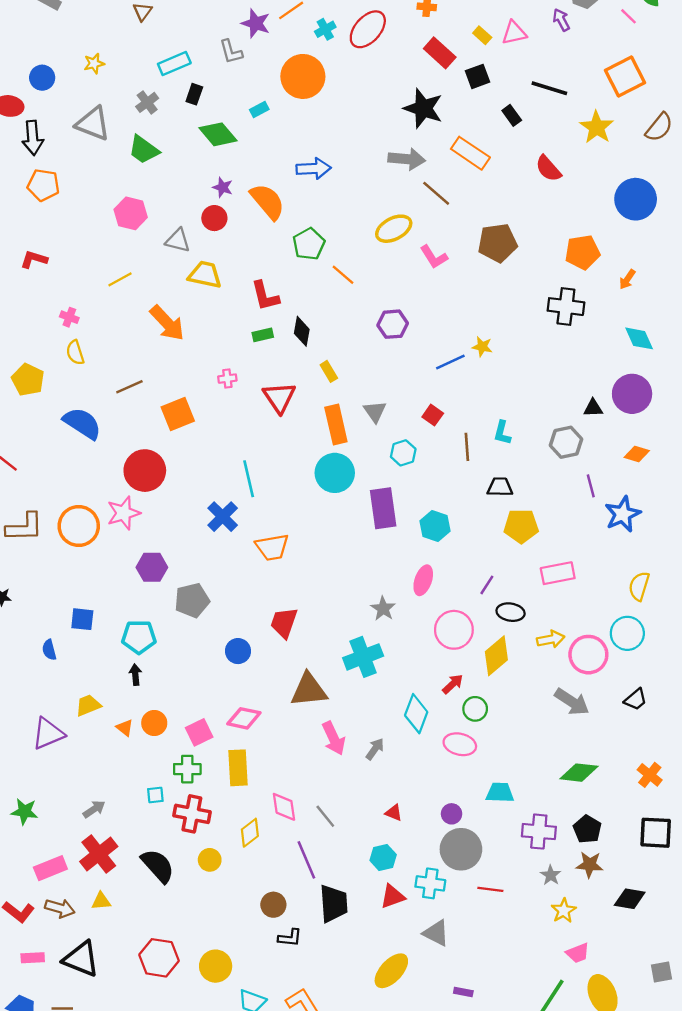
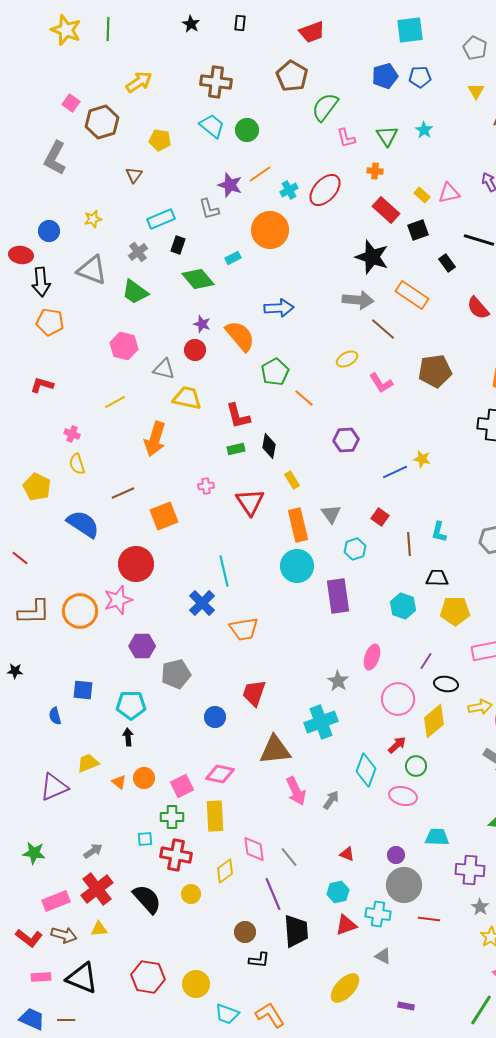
yellow ellipse: (394, 229) -> (347, 359), size x0.7
orange arrow: (167, 323) -> (155, 439), turned 60
cyan hexagon: (435, 526) -> (403, 606), moved
gray triangle: (436, 933) -> (383, 956), size x0.7

